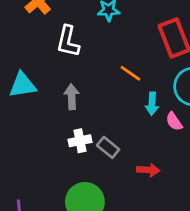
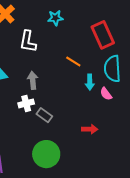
white cross: (80, 141) -> (26, 103), moved
gray rectangle: (108, 147) -> (44, 115), moved

